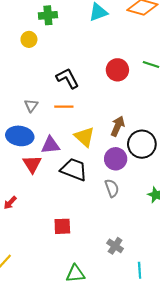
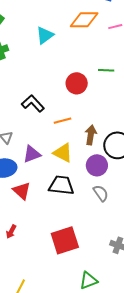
orange line: (64, 107) -> (63, 121), moved
purple triangle: (50, 145) -> (32, 154), moved
red square: (62, 226) -> (65, 240), size x1.6

